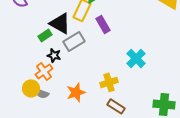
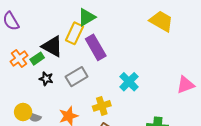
purple rectangle: (103, 24) -> (96, 47), size x1.4
gray rectangle: (74, 41) -> (77, 77), moved
orange cross: (44, 71) -> (19, 59), moved

